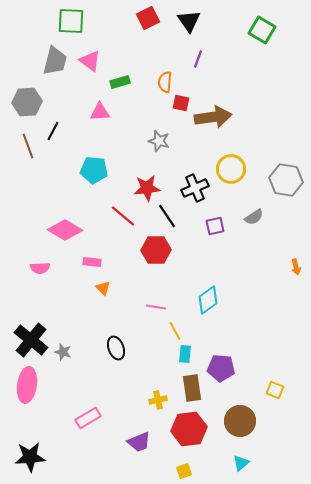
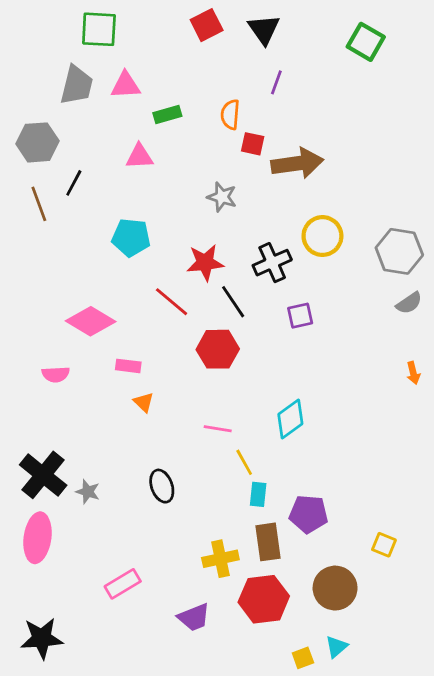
pink triangle: (90, 61) -> (126, 85), turned -40
gray semicircle: (254, 217) -> (409, 303), moved
yellow cross: (158, 400) -> (220, 559), size x1.4
yellow square: (184, 471) -> (303, 658), moved

